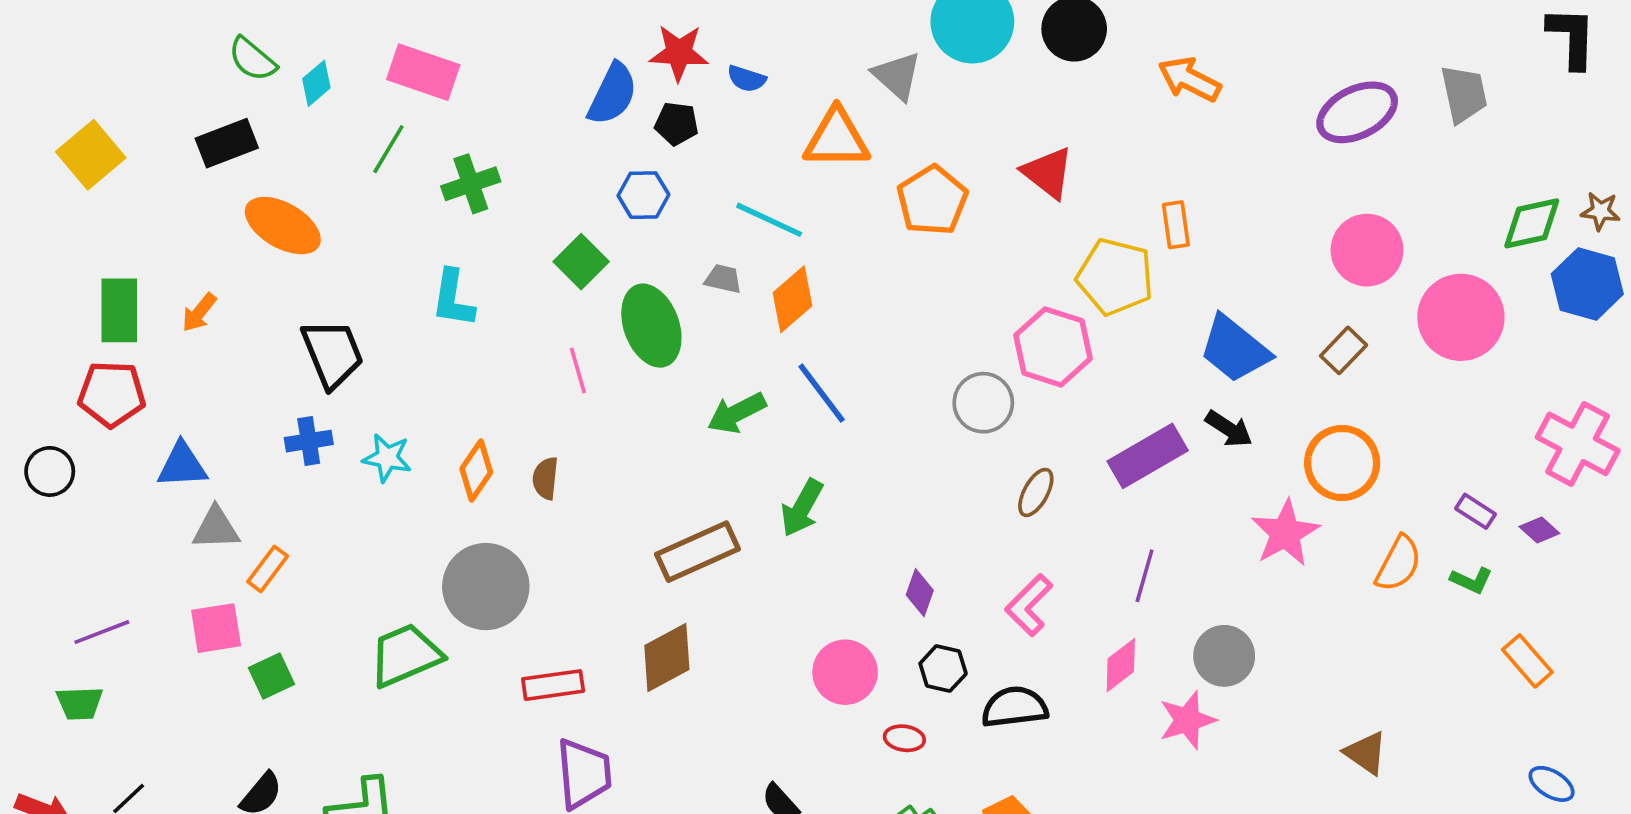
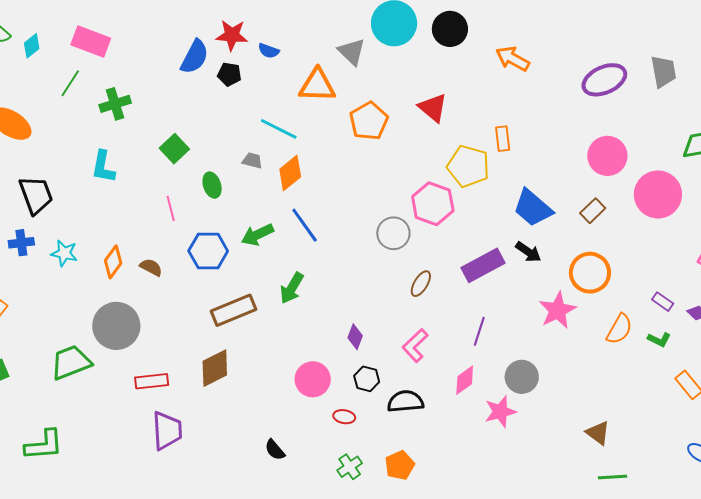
blue hexagon: (643, 195) -> (208, 251), moved, size x1.4
green ellipse: (651, 326) -> (212, 185), size x0.6
brown semicircle: (545, 478) -> (151, 267), turned 110

